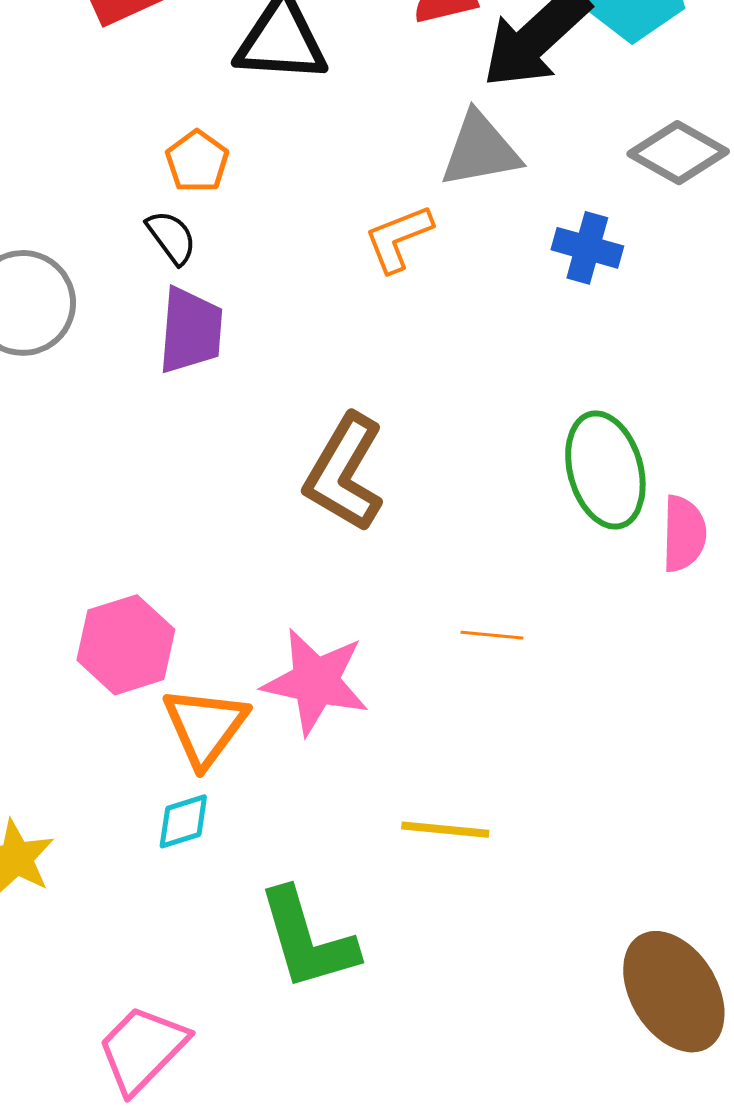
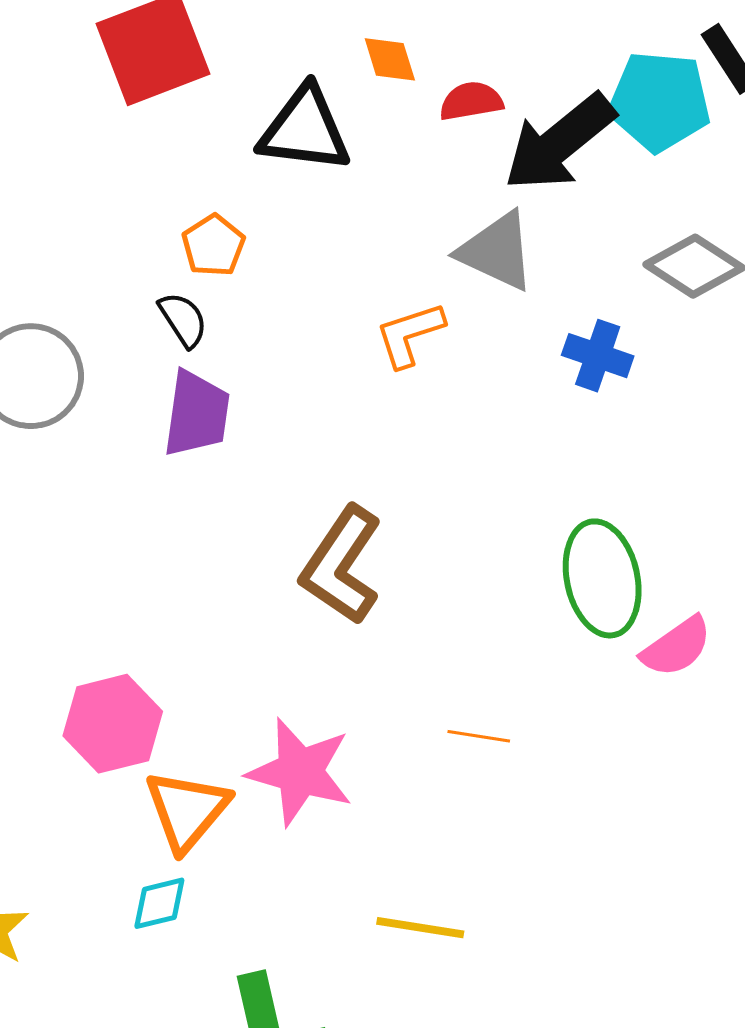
gray triangle: (480, 150) -> (497, 251), turned 32
pink semicircle: (684, 534) -> (677, 647), turned 50

